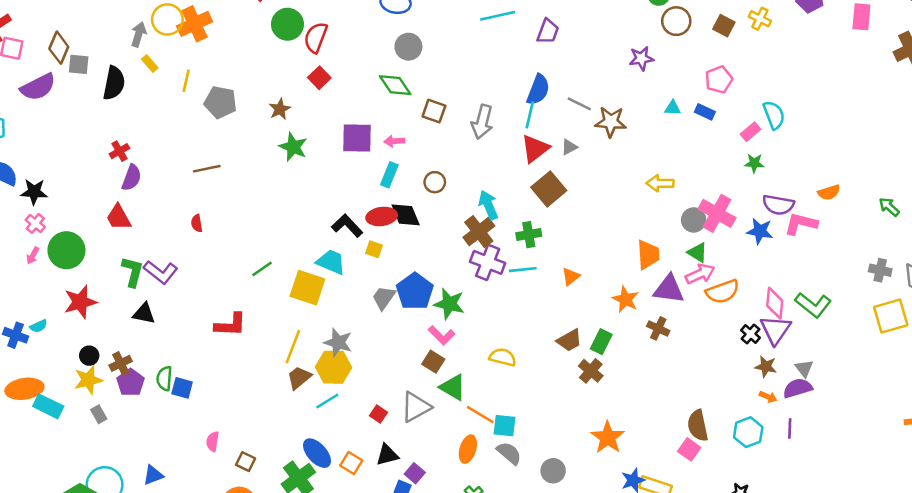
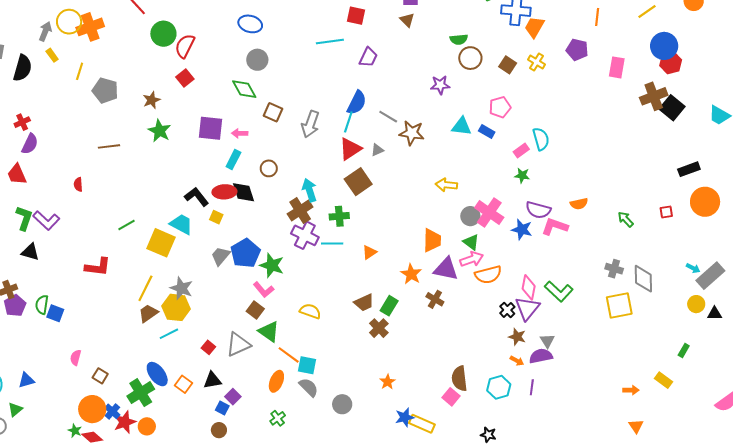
cyan triangle: (673, 108) -> (462, 126), size x1.5
brown line: (207, 169) -> (109, 146), moved
orange star: (608, 438) -> (388, 382), size x0.6

